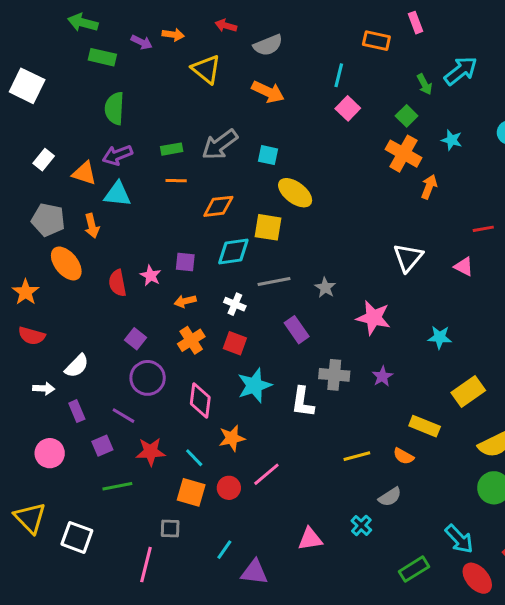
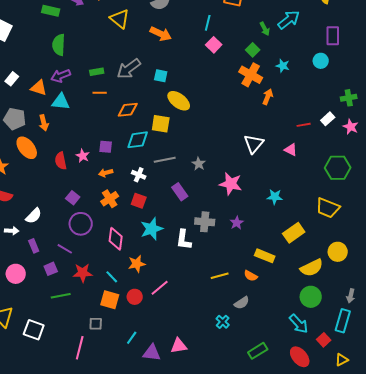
pink triangle: (310, 539) -> (179, 346), moved
cyan arrow: (459, 539) -> (299, 324), moved

